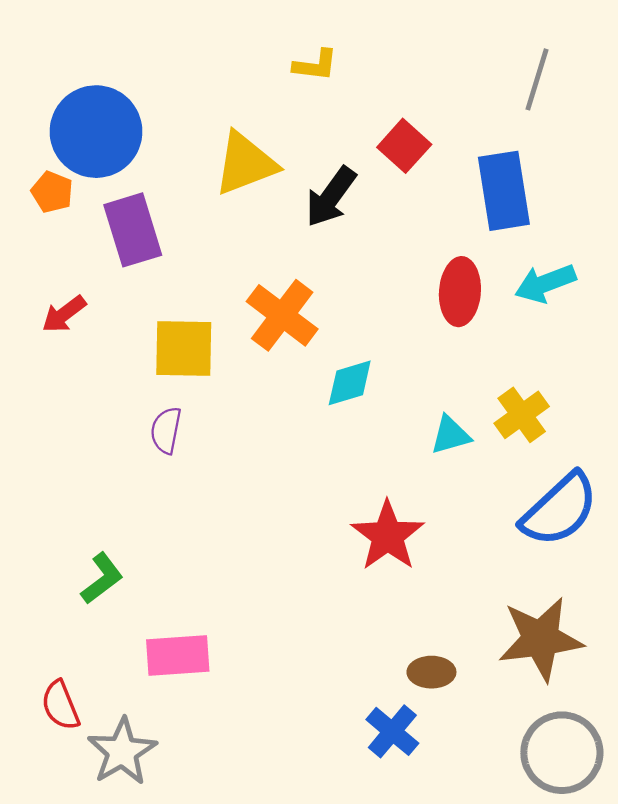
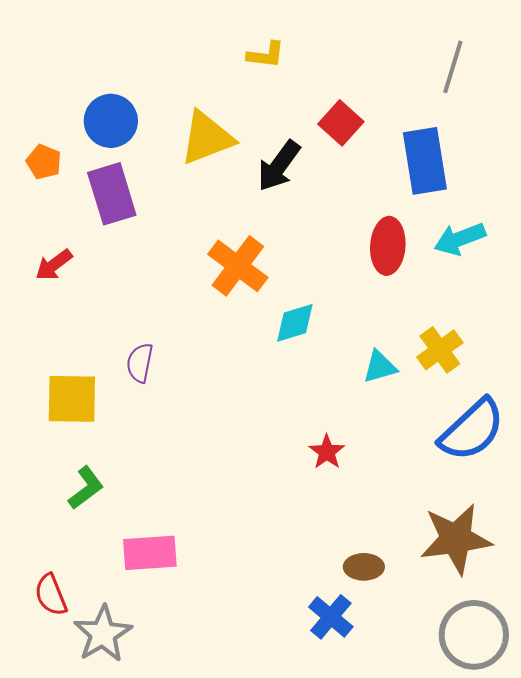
blue circle: (96, 132) -> (111, 121), moved, size x0.7
yellow square: (184, 349) -> (72, 399), moved
red star: (388, 536) -> (327, 452), size x0.6

